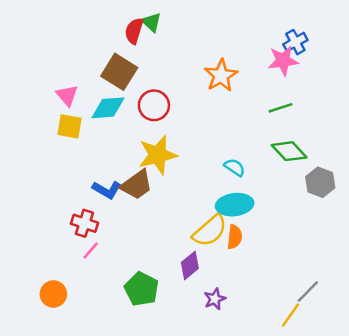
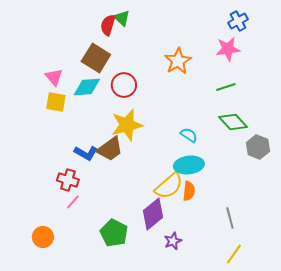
blue cross: (295, 42) -> (238, 21), moved
purple diamond: (190, 265) -> (153, 214), size x1.4
gray line: (308, 291) -> (230, 218), moved, turned -60

